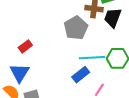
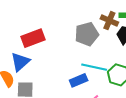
red rectangle: (25, 46) -> (33, 38), size x1.6

